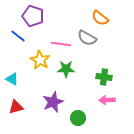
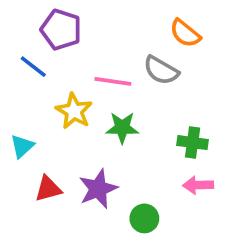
cyan triangle: (12, 79) -> (22, 146), turned 48
red triangle: (16, 107) -> (48, 189), moved

